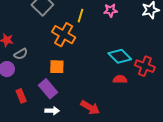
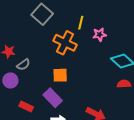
pink star: (110, 10) -> (100, 34), moved
red rectangle: (21, 96) -> (26, 106), turned -40

